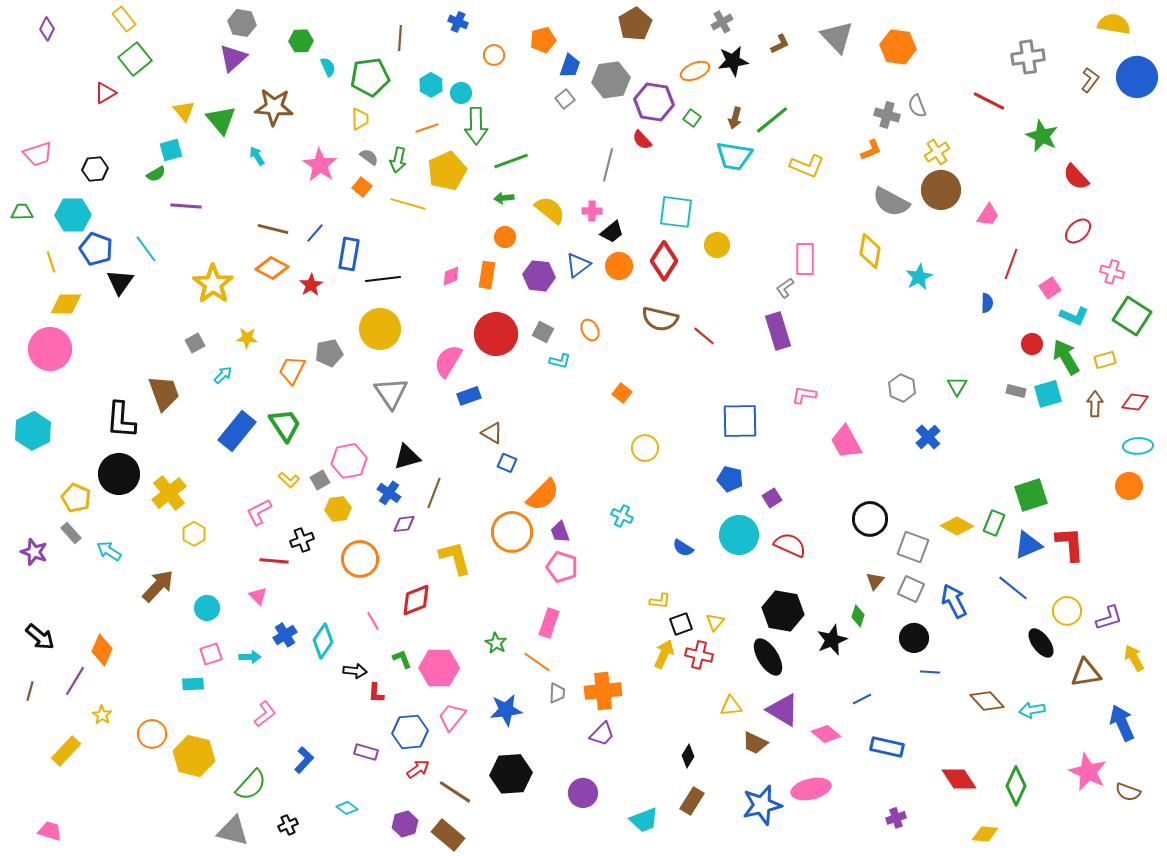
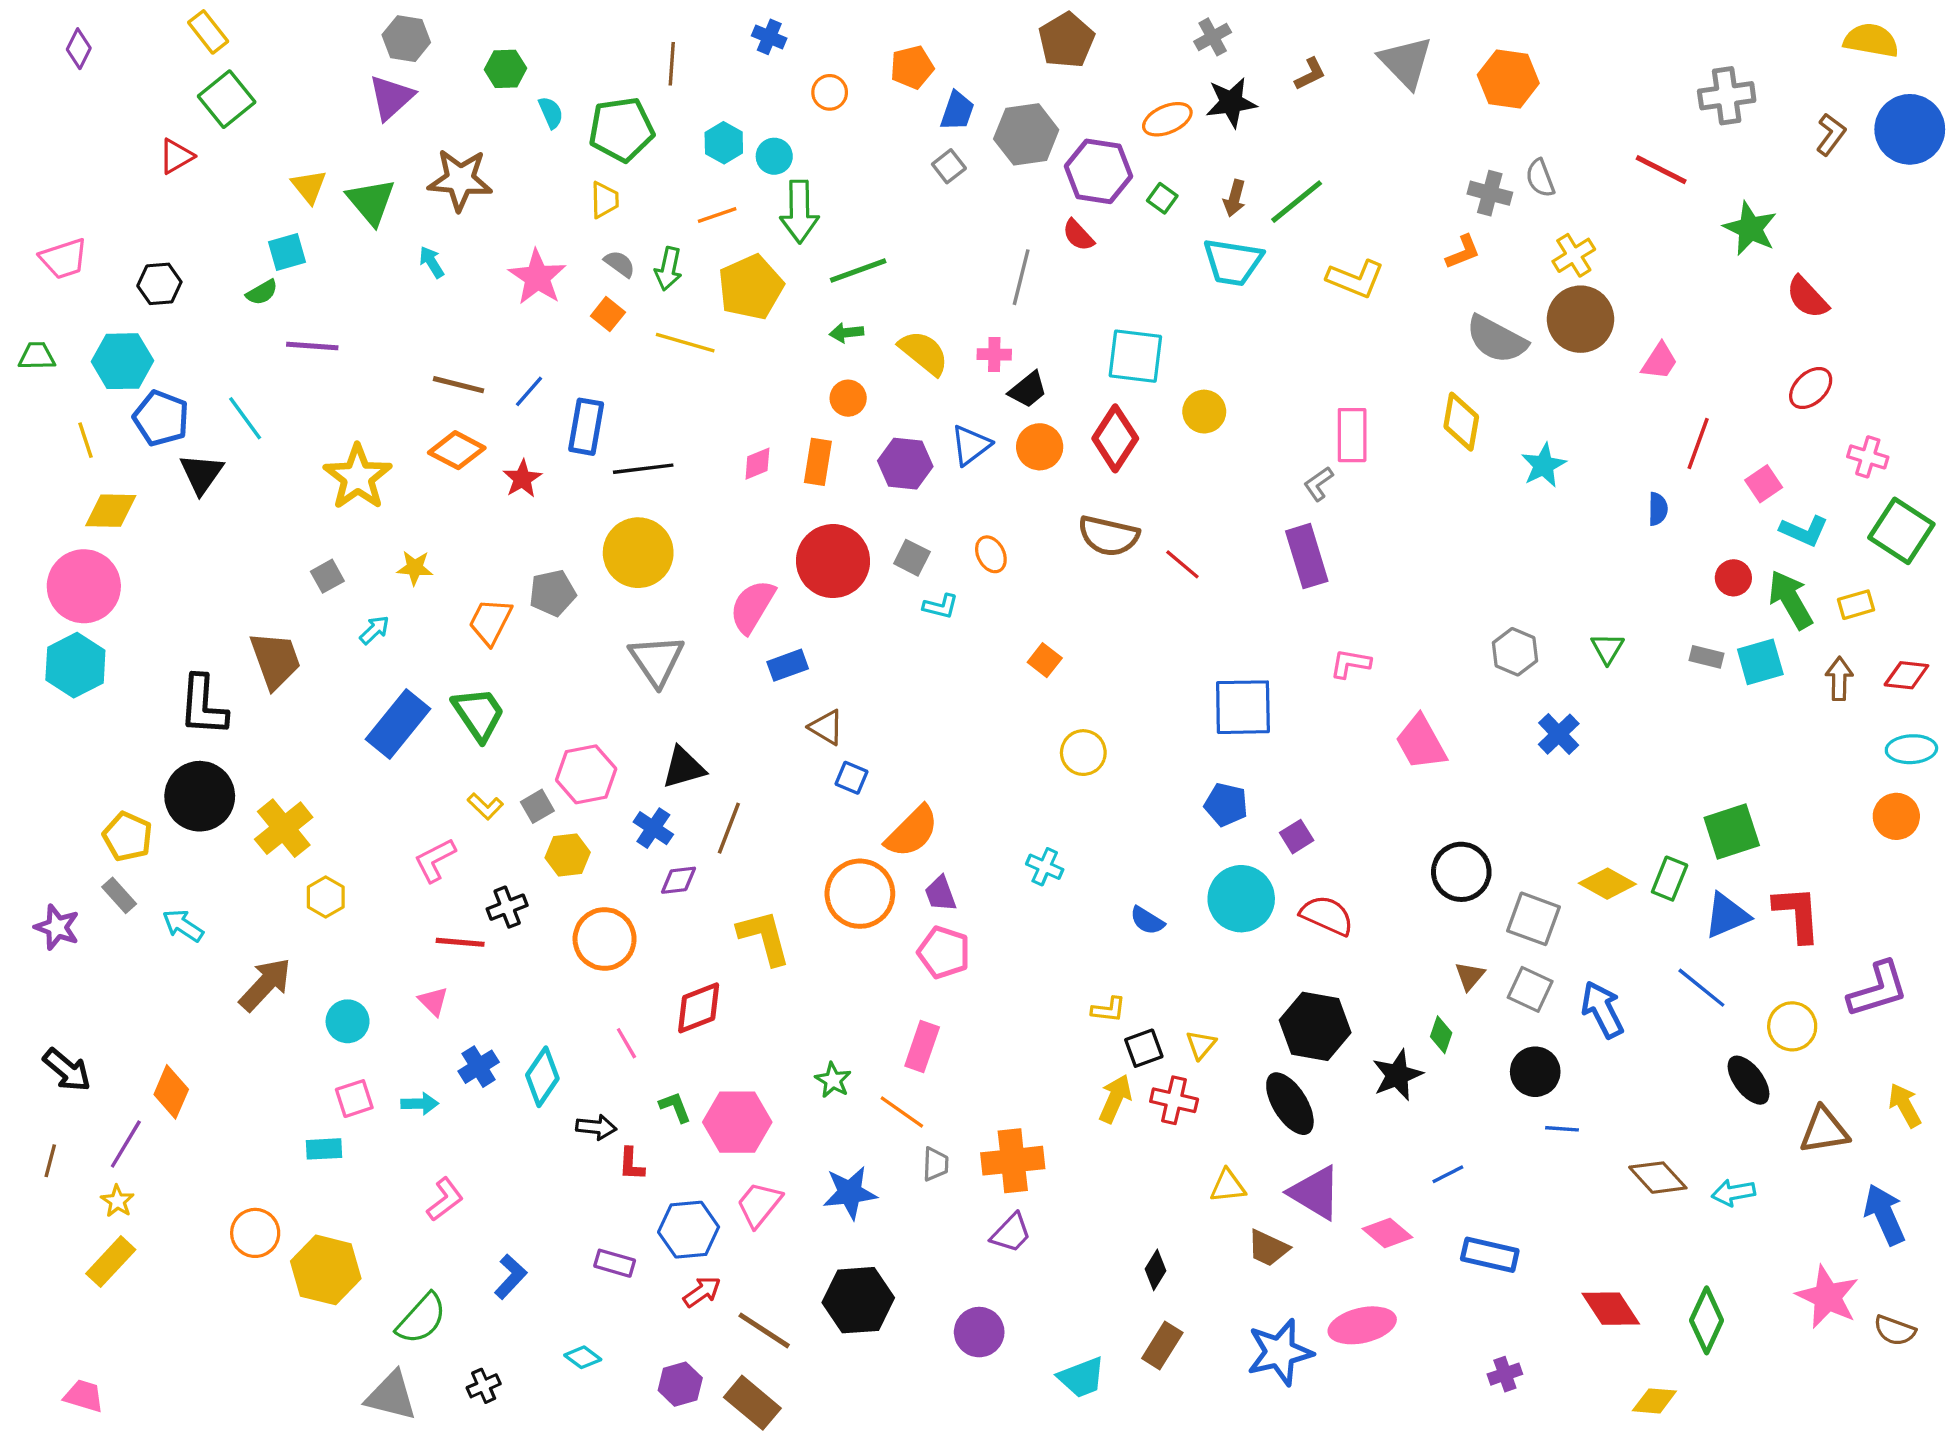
cyan hexagon: (33, 431) -> (75, 665), moved
purple L-shape: (1109, 618) -> (1878, 989), moved, size x1.4
yellow star: (102, 715) -> (117, 1201), moved

